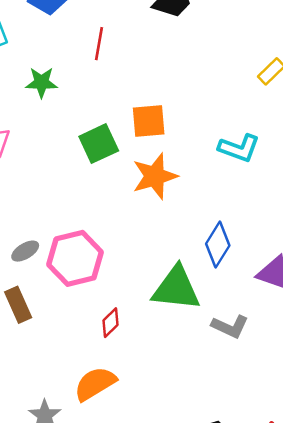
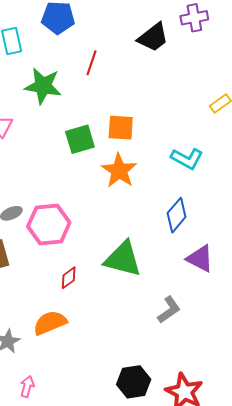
green star: (41, 82) -> (43, 86), size x1.5
orange star: (155, 176) -> (119, 171), turned -30
blue diamond: (218, 245) -> (177, 215), moved
gray L-shape: (230, 326) -> (169, 310), moved, turned -68

